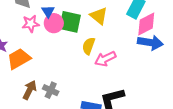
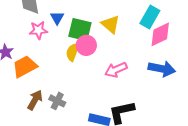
pink circle: (54, 23) -> (86, 45), moved
blue arrow: (150, 43) -> (162, 69), moved
yellow semicircle: (89, 46) -> (73, 52), moved

